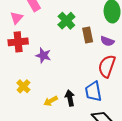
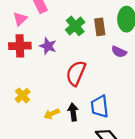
brown rectangle: (88, 35) -> (100, 27), moved
purple star: (43, 55) -> (48, 46), moved
red semicircle: (107, 66) -> (76, 73), moved

